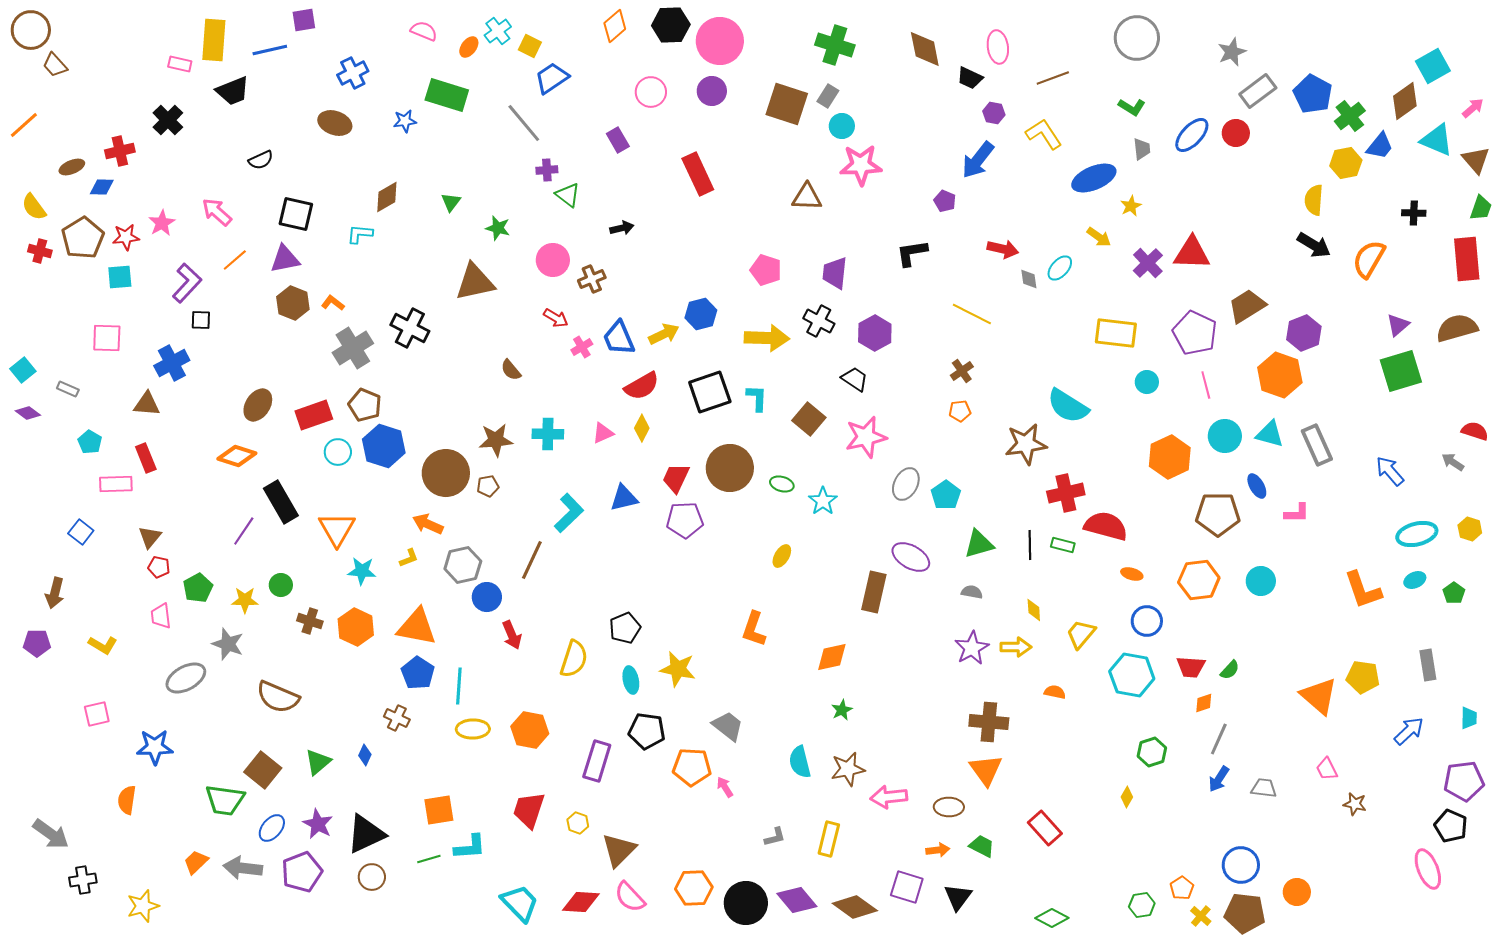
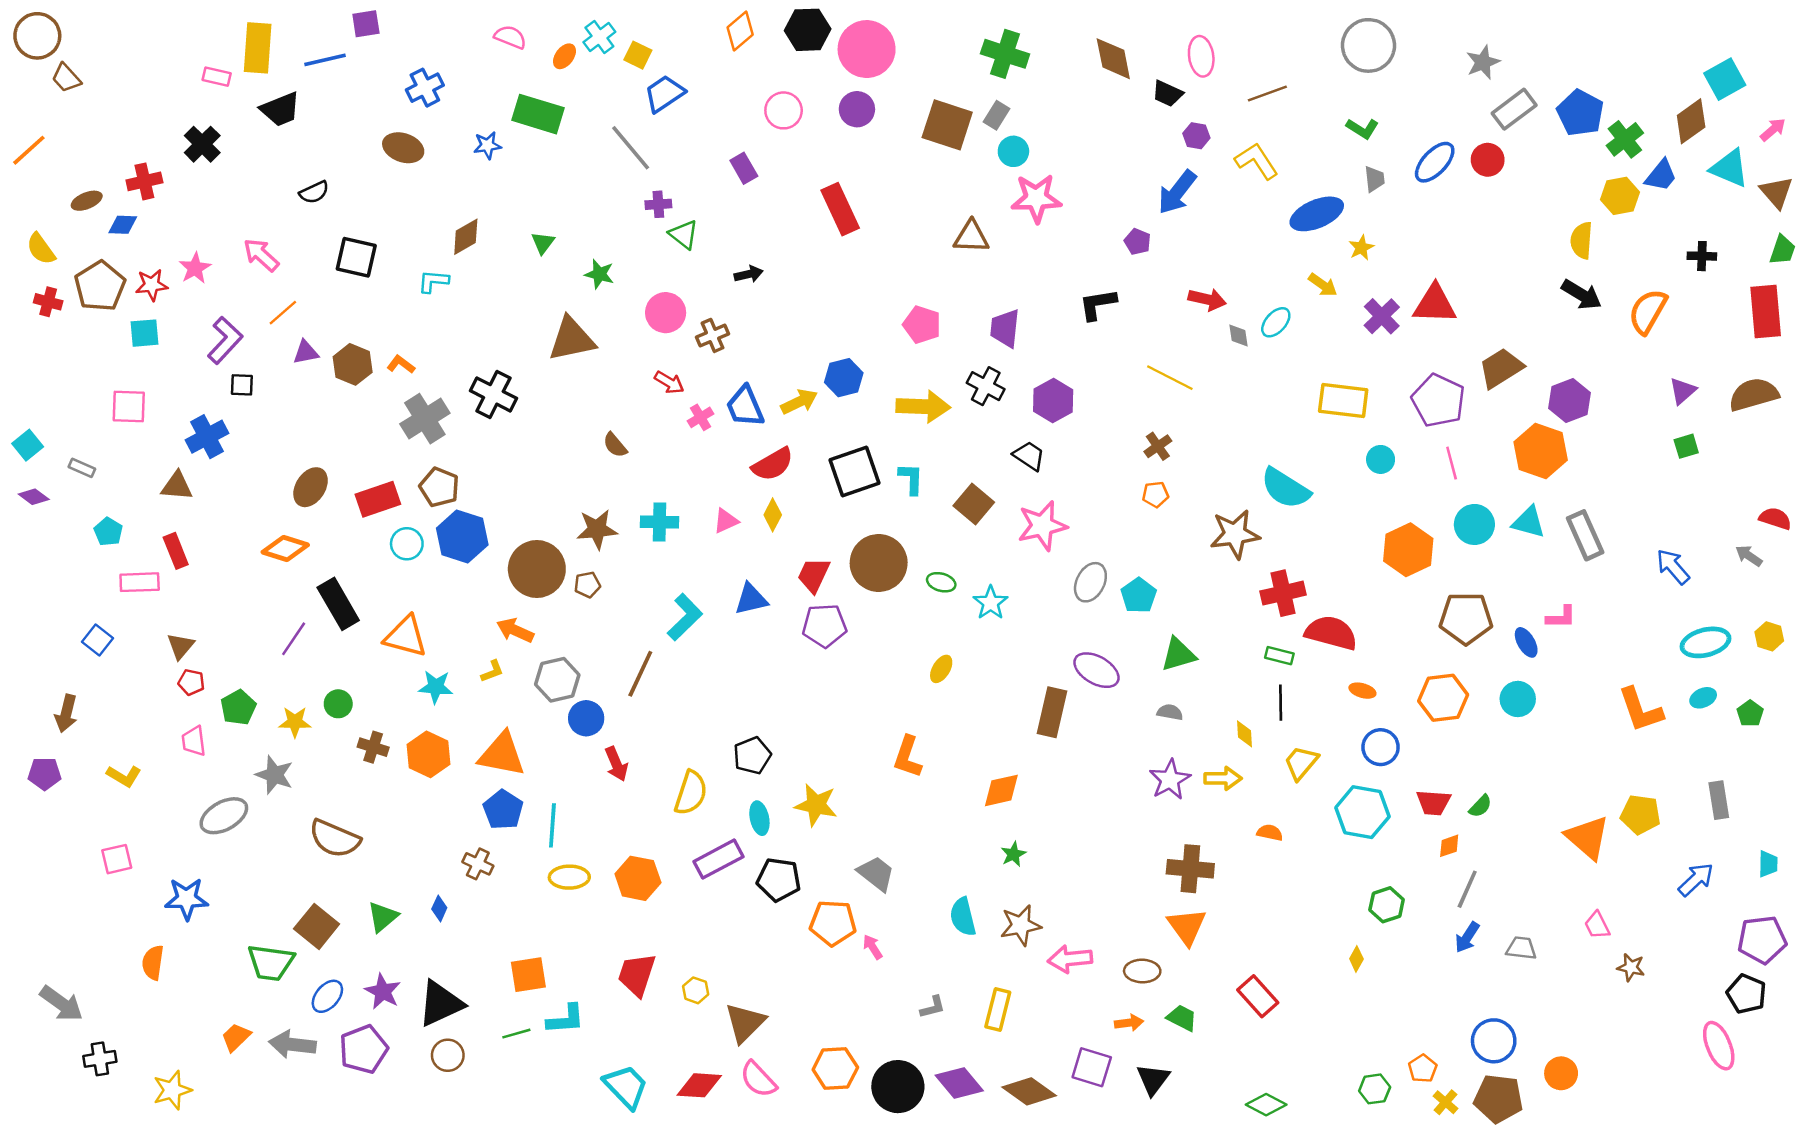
purple triangle: (285, 259) -> (306, 352), moved, size x0.7
green square: (1401, 371) -> (1686, 446), size x0.5
blue ellipse: (1257, 486) -> (1526, 642), moved
orange triangle: (337, 529) -> (406, 636), turned -45
black line: (1030, 545) -> (1281, 703), moved
purple rectangle: (597, 761) -> (719, 859), moved, turned 45

